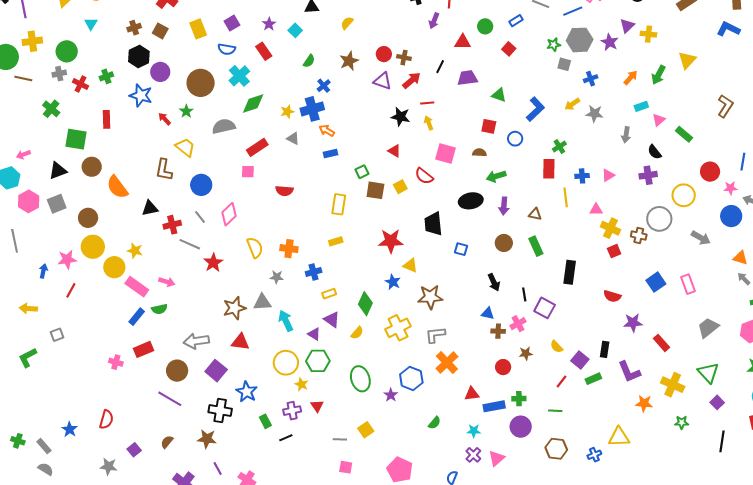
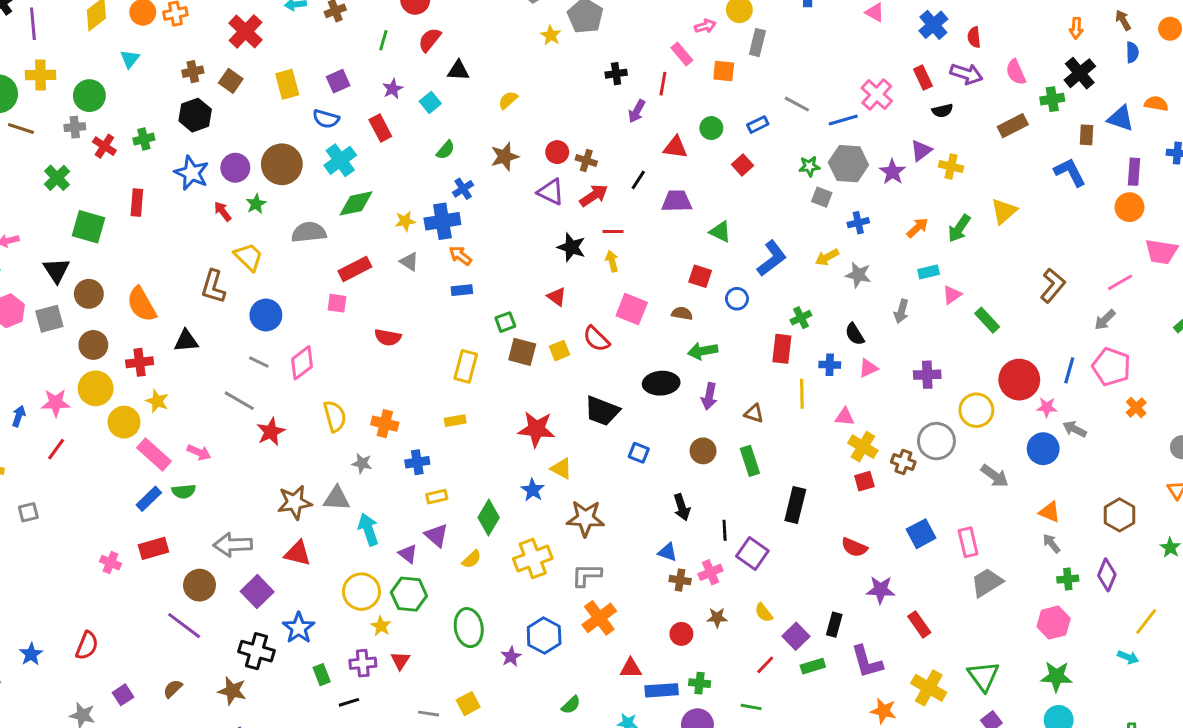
blue L-shape: (728, 29) -> (1070, 172), turned 30
purple circle: (160, 72) -> (235, 168), moved
black semicircle: (655, 152) -> (855, 334), moved
brown circle: (92, 167) -> (89, 294), moved
black triangle: (58, 171) -> (57, 270), turned -48
red circle: (710, 172) -> (1019, 380), size x1.4
gray line: (200, 217) -> (259, 362), turned -32
black trapezoid: (433, 224) -> (602, 411), turned -70
red cross: (172, 225) -> (140, 362), moved
gray trapezoid: (708, 328) -> (987, 583), moved

